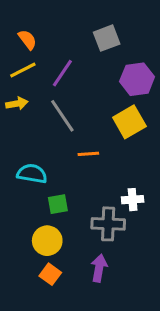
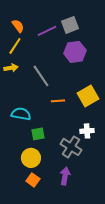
yellow line: (23, 70) -> (15, 46), turned -30
purple line: (62, 73) -> (47, 31), moved, turned 30
purple hexagon: (137, 79) -> (75, 52), moved
yellow square: (129, 122) -> (88, 96), moved
gray cross: (108, 224) -> (71, 147), turned 30

